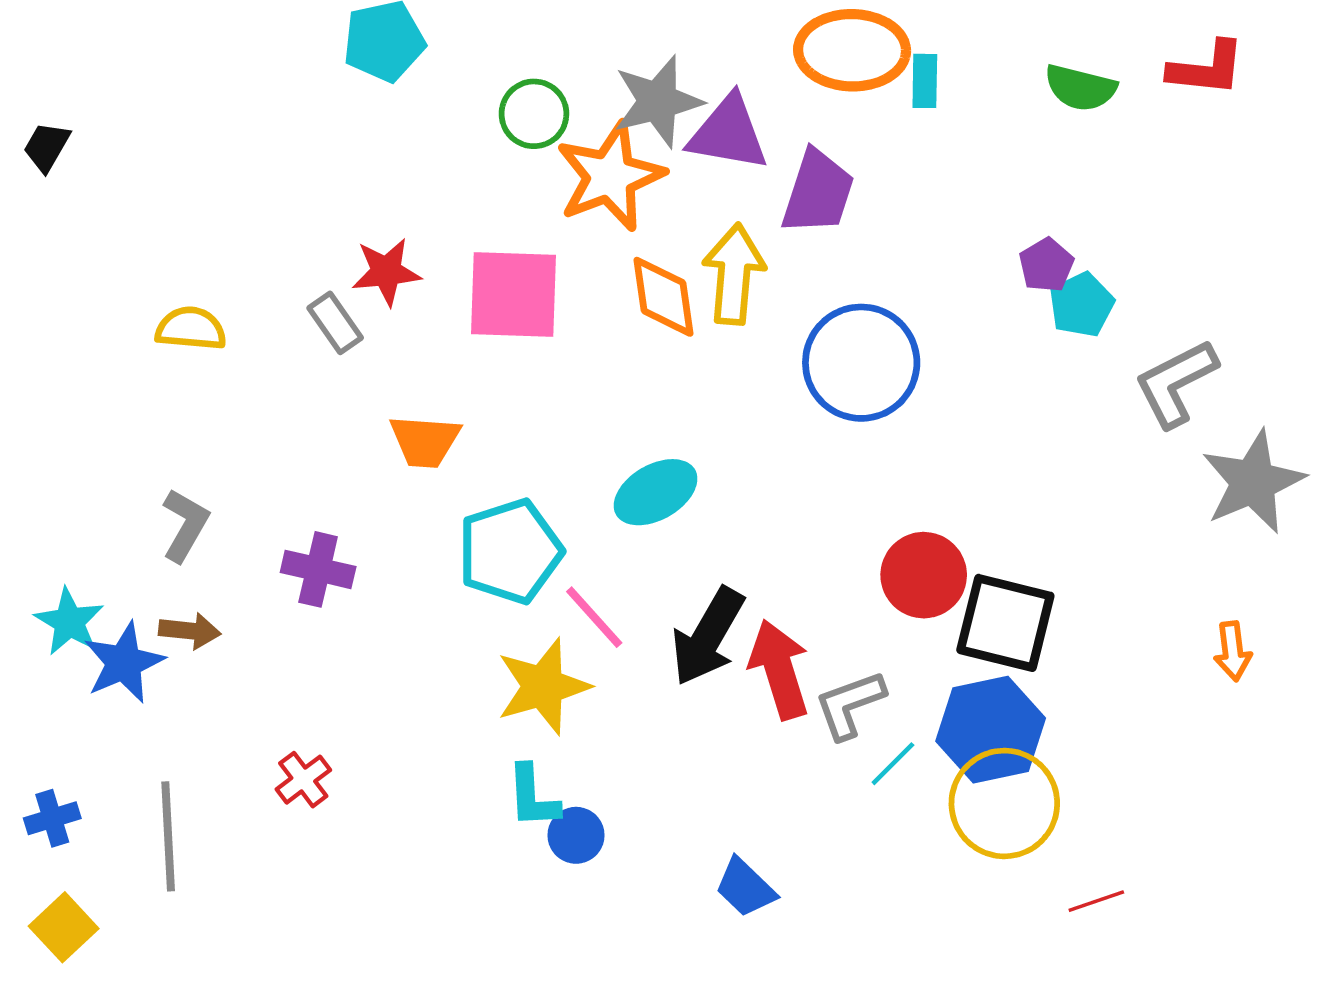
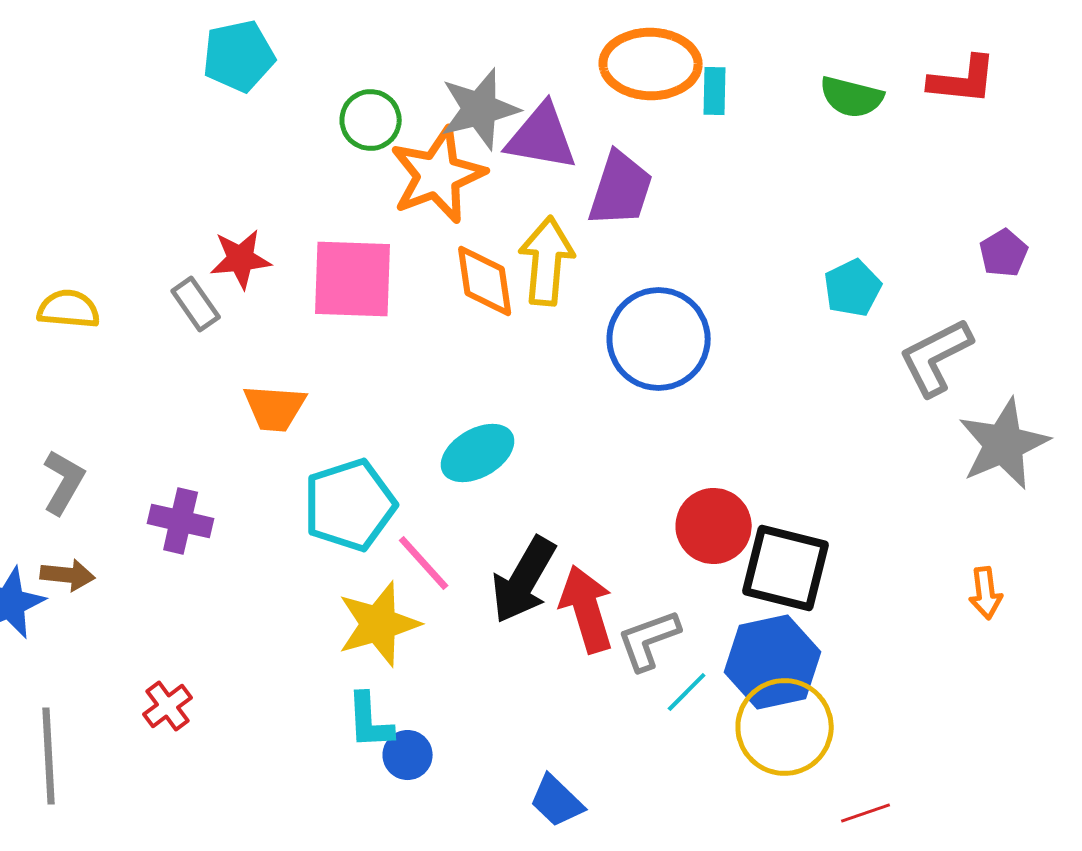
purple pentagon: (1046, 265) -> (1004, 253), moved

